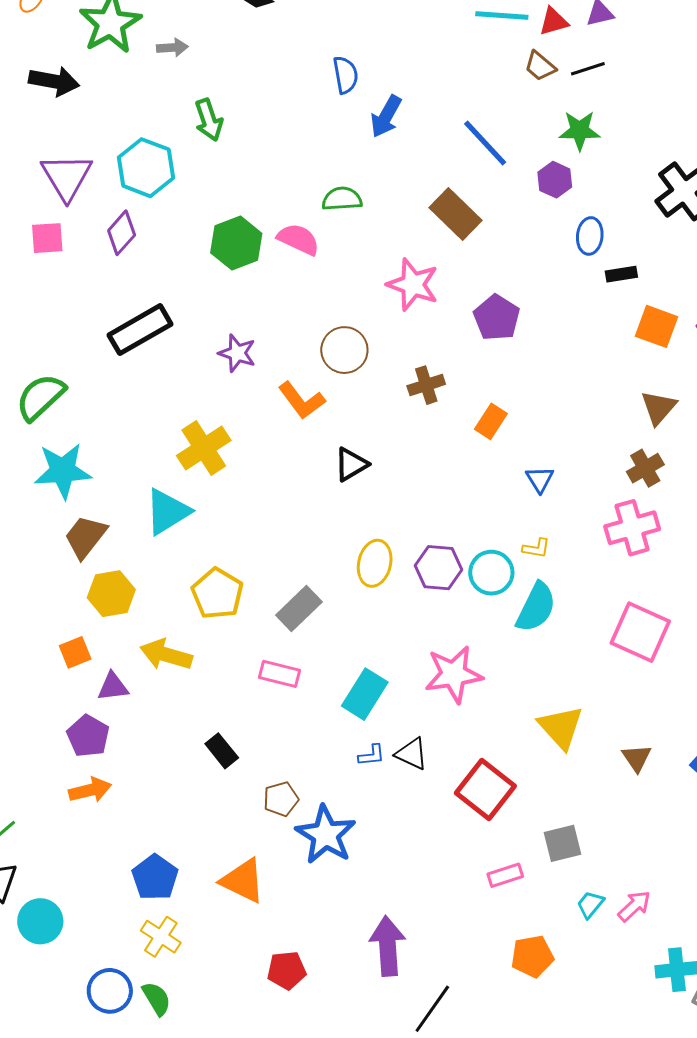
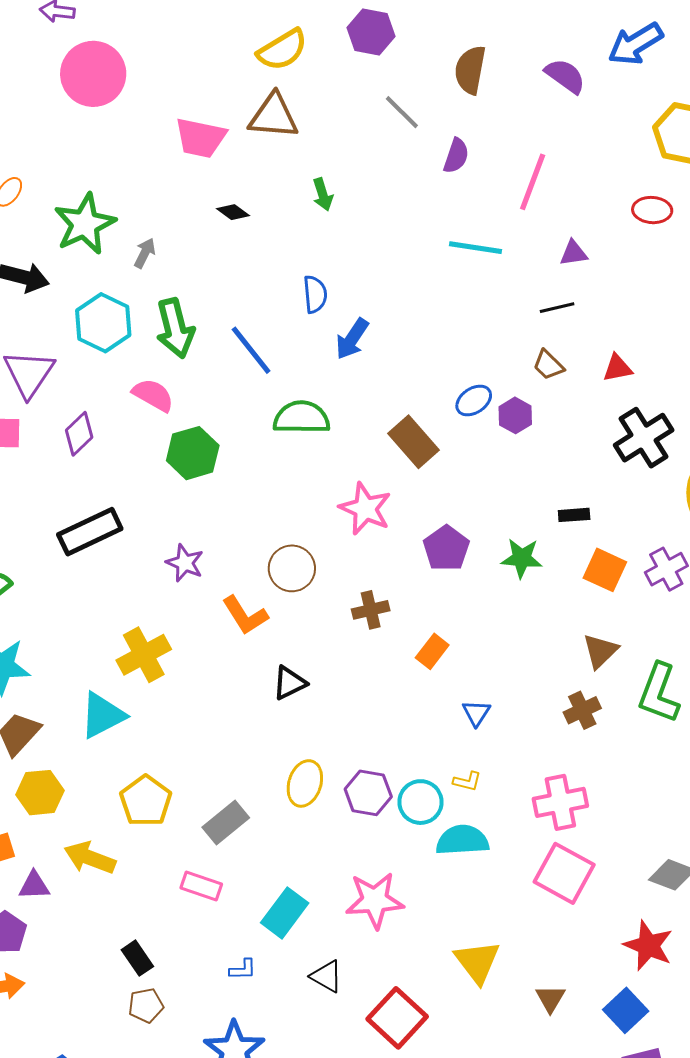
red triangle: (554, 21) -> (617, 368), moved
gray arrow: (172, 48) -> (145, 253), turned -64
brown trapezoid: (540, 66) -> (548, 365), moved
green arrow: (209, 120) -> (175, 328), size x1.4
green star: (580, 131) -> (522, 558), moved
blue line: (485, 143) -> (251, 350), moved
cyan hexagon: (146, 168) -> (103, 323), moved
green semicircle: (342, 199) -> (302, 418), size x1.4
blue ellipse: (590, 236) -> (474, 400), moved, turned 45
pink semicircle: (298, 239) -> (153, 395), moved
pink cross: (632, 528) -> (560, 802), moved
cyan semicircle: (536, 607) -> (462, 840), turned -124
blue L-shape: (372, 755) -> (243, 969), moved
brown pentagon: (281, 799) -> (146, 1005), moved

